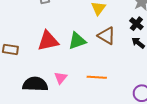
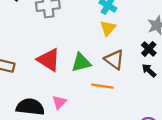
red triangle: (48, 41) -> (49, 60), turned 40
orange line: (97, 77) -> (102, 86), moved

